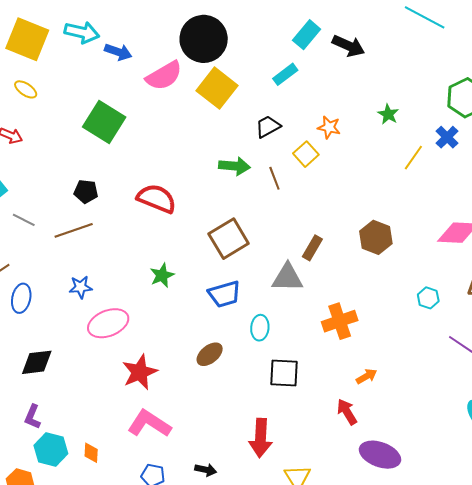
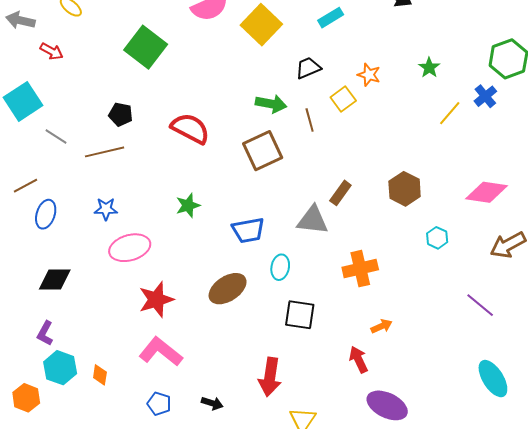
brown square: (229, 239) -> (263, 151), moved
cyan hexagon: (428, 298) -> (437, 238), moved
brown ellipse: (210, 354) -> (228, 289), size x1.4

